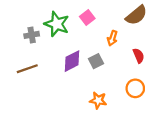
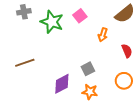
gray cross: (32, 35) -> (24, 12), moved
purple diamond: (72, 61) -> (62, 84), moved
gray square: (96, 61) -> (88, 69), moved

